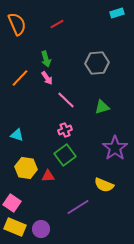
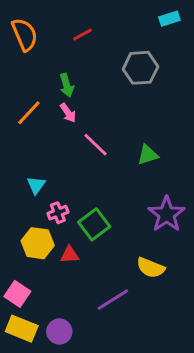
gray hexagon: (97, 63) -> (140, 68), moved
pink cross: (65, 130) -> (58, 213), moved
cyan triangle: (17, 135) -> (36, 185), moved, turned 48

